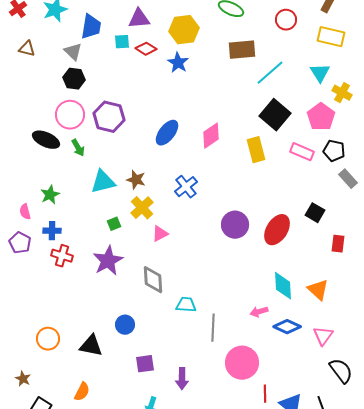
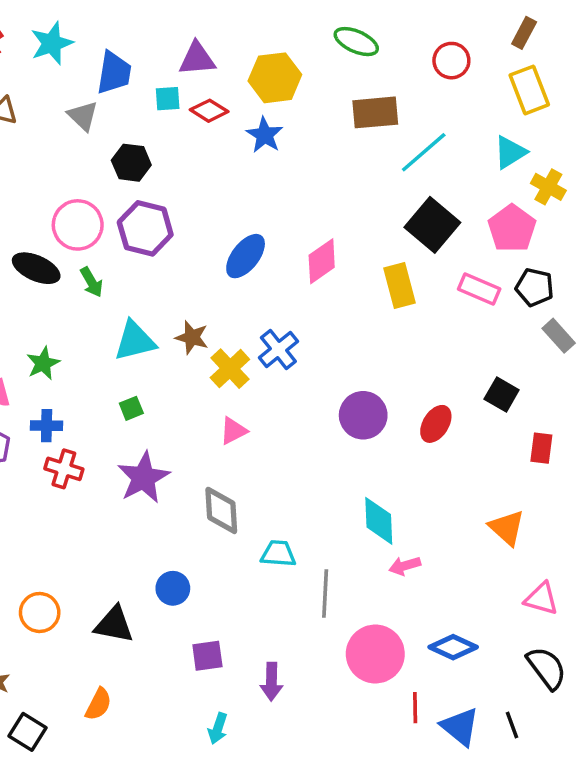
yellow rectangle: (331, 37) -> (529, 90), turned 56
cyan triangle: (320, 73) -> (510, 152), turned 30
black hexagon: (74, 79) -> (131, 163), moved
yellow cross: (142, 208) -> (230, 369), moved
green square: (114, 224) -> (131, 408), moved
red ellipse: (277, 230) -> (436, 424), size x0.7
cyan diamond: (283, 286) -> (379, 521), moved
blue diamond: (287, 327) -> (453, 647), moved
pink triangle: (323, 336) -> (541, 599), moved, turned -50

